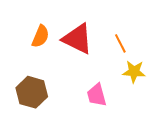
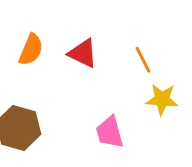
red triangle: (77, 39) -> (83, 53), size x0.7

